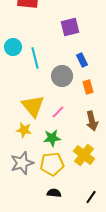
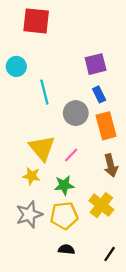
purple square: (70, 27) -> (96, 64), moved
cyan circle: (13, 47) -> (16, 66), moved
orange rectangle: (88, 87) -> (106, 126), size x1.6

